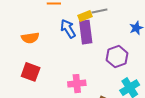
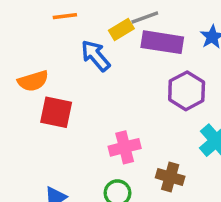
purple rectangle: (86, 32) -> (162, 42), moved, turned -65
red square: (31, 72) -> (56, 112), moved

